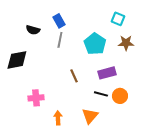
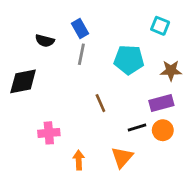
brown star: (126, 43) -> (171, 71), moved
cyan pentagon: (95, 44) -> (129, 60), turned -30
purple rectangle: (107, 73) -> (161, 103), moved
black line: (101, 94) -> (137, 128), turned -32

